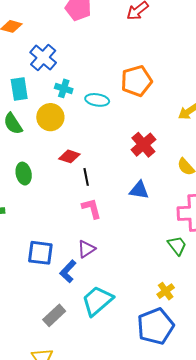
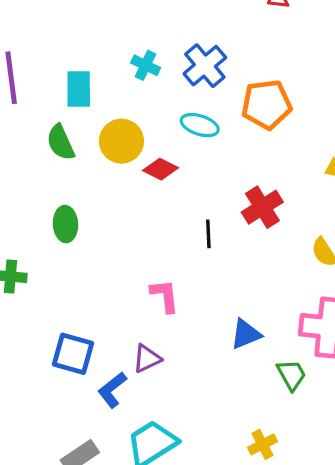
blue cross: (43, 58) -> (205, 66), moved
cyan cross: (64, 88) -> (146, 65), moved
red diamond: (69, 156) -> (161, 169), moved
black line: (86, 177) -> (208, 234), moved
blue triangle: (139, 190) -> (246, 334), moved, turned -40

